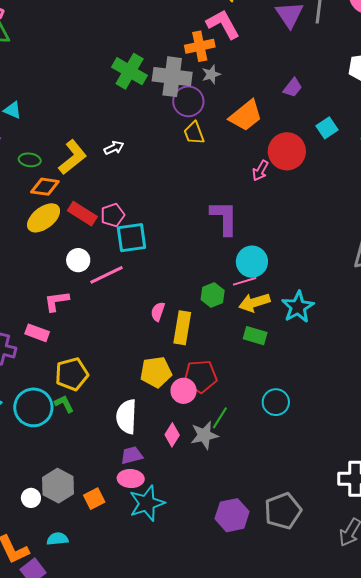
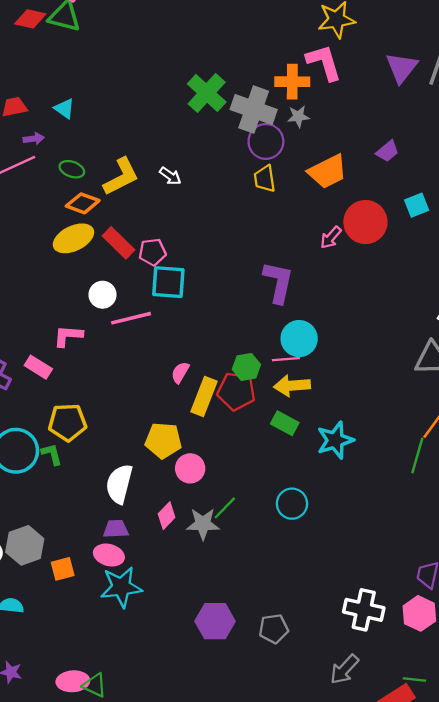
white arrow: (114, 148) -> (170, 176), turned 48
cyan star: (298, 307) -> (335, 440), moved
red pentagon: (200, 376) -> (236, 391), moved
gray pentagon: (283, 511) -> (274, 629), size x0.7

